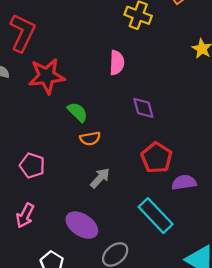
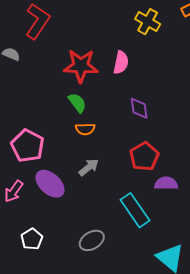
red star: (47, 76) -> (81, 66), moved
pink pentagon: (32, 165) -> (28, 146), size x1.4
purple ellipse: (82, 225) -> (50, 184), moved

